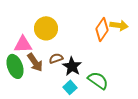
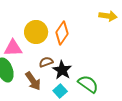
yellow arrow: (119, 25) -> (108, 16), moved
orange diamond: (102, 29) -> (62, 33), moved
brown arrow: (35, 62) -> (33, 81), moved

